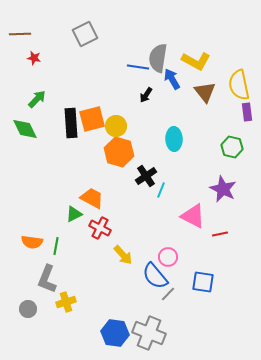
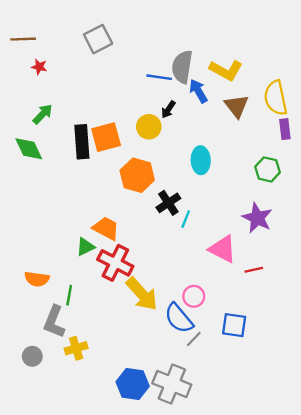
yellow circle: (116, 126) -> (149, 127), moved
red cross: (100, 228) -> (115, 263), size x1.4
green line: (56, 246) -> (69, 295), moved
yellow arrow: (123, 255) -> (142, 294), size x1.5

